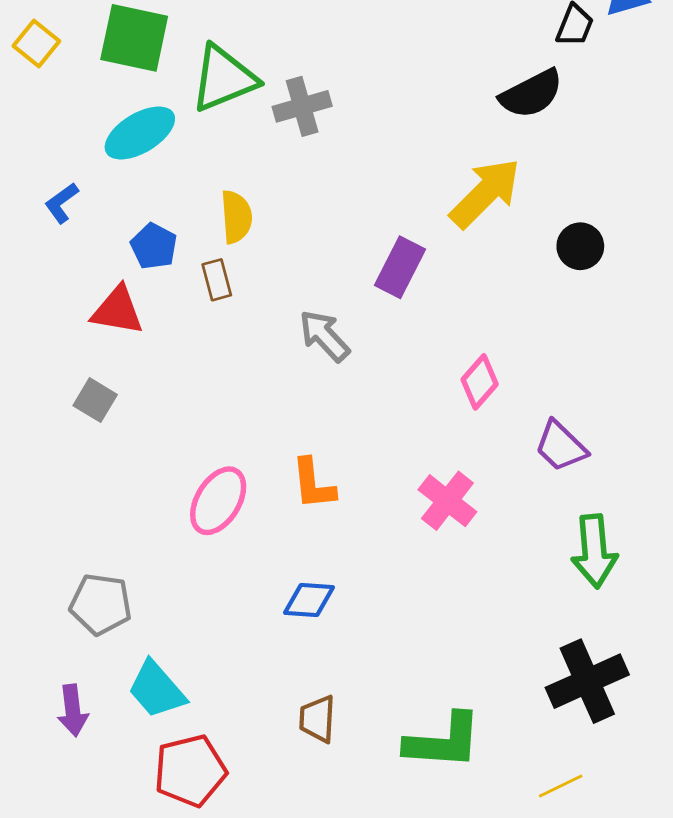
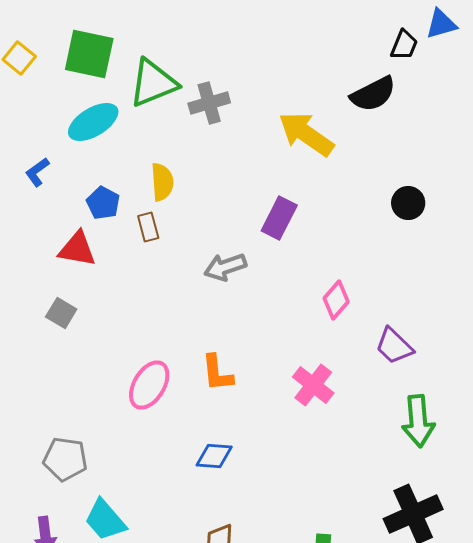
yellow arrow: (485, 193) -> (306, 134), moved, turned -100
gray arrow: (324, 336) -> (225, 267), turned -66

